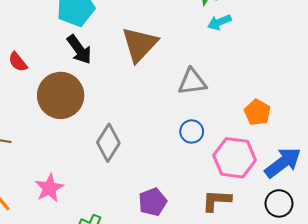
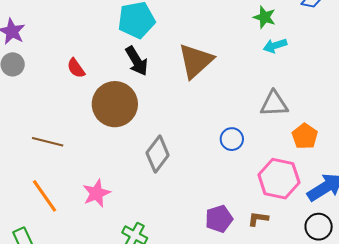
gray triangle: (192, 82) -> (274, 104), moved
blue circle: (192, 131) -> (232, 139), moved
brown L-shape: (217, 201) -> (258, 219), size x0.7
purple pentagon: (153, 202) -> (219, 219), moved

